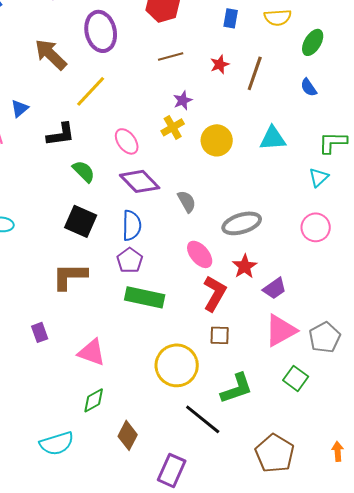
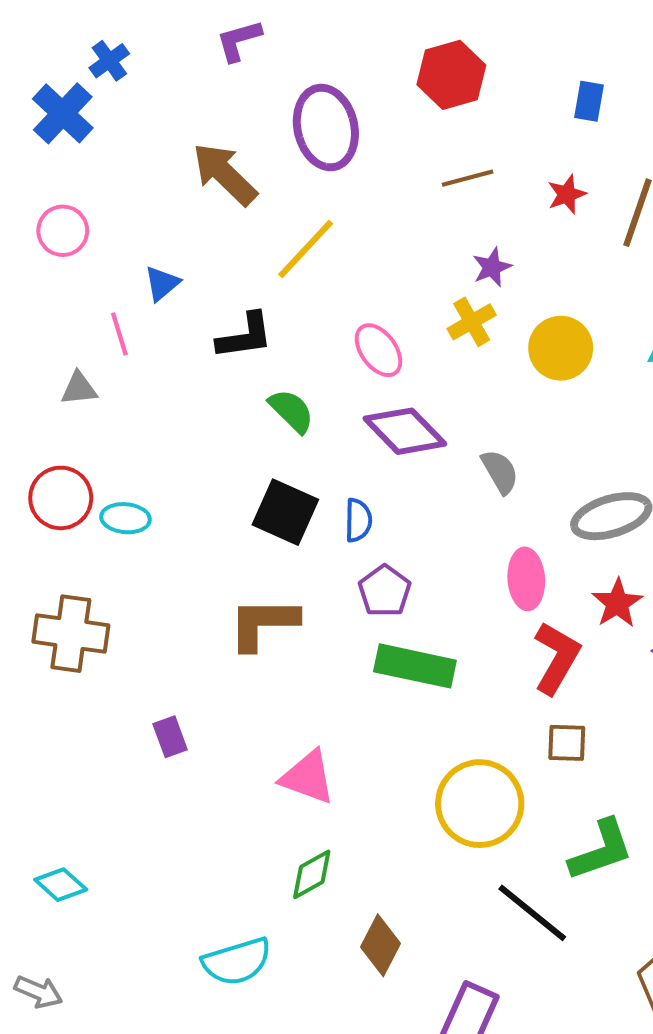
blue semicircle: (132, 225) -> (358, 520), moved, size x0.7
pink ellipse: (200, 254) -> (526, 579), turned 36
purple rectangle: (40, 332) -> (170, 737), moved

